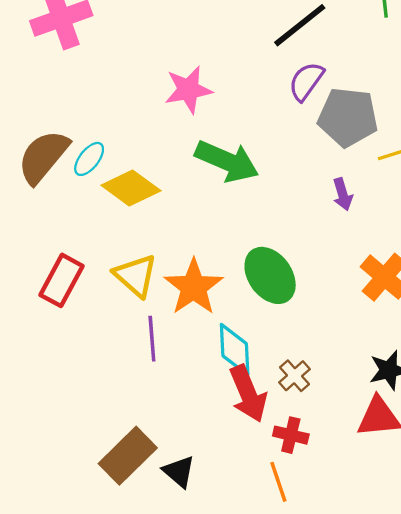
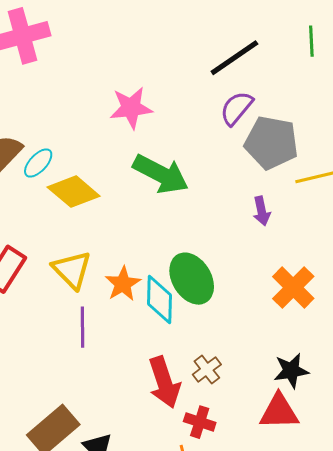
orange star: (194, 287) -> (123, 284), size x0.7
cyan diamond: (235, 350) -> (159, 299), moved

